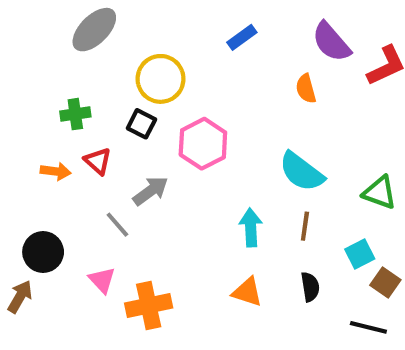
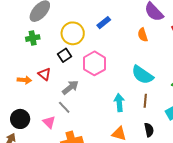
blue rectangle: (242, 37) -> (104, 23), moved
green cross: (75, 114) -> (33, 38), moved
black square: (141, 124) -> (65, 55), turned 32
gray line: (117, 225) -> (64, 107), moved
pink triangle: (102, 280) -> (49, 122), moved

